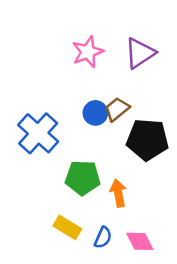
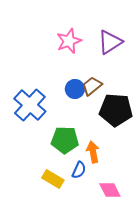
blue semicircle: (103, 238) -> (79, 170), moved

